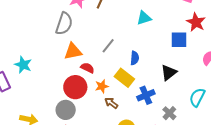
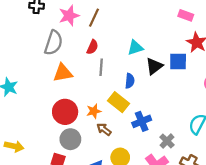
cyan triangle: (144, 18) -> (135, 48), moved
gray line: (108, 46) -> (101, 67), turned -35
red semicircle: (87, 68) -> (92, 47), moved, turned 88
black triangle: (169, 73) -> (154, 66), moved
gray circle: (66, 110) -> (70, 139), moved

